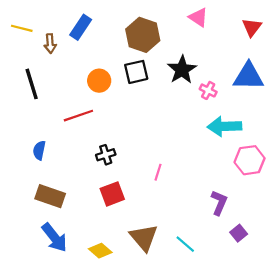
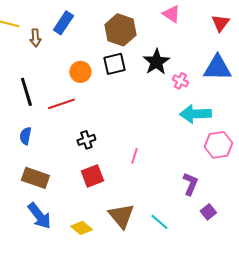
black line: (32, 84) -> (26, 92), moved

